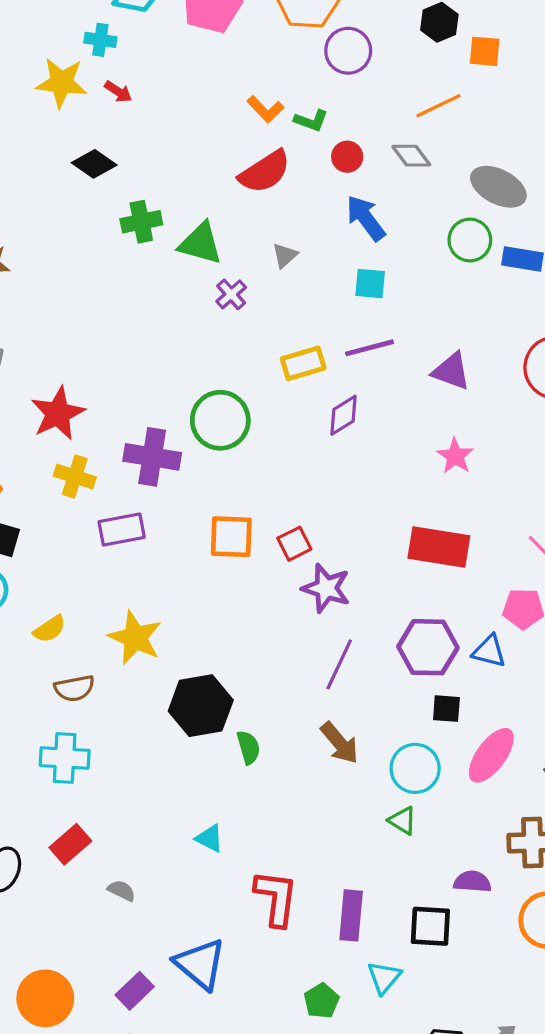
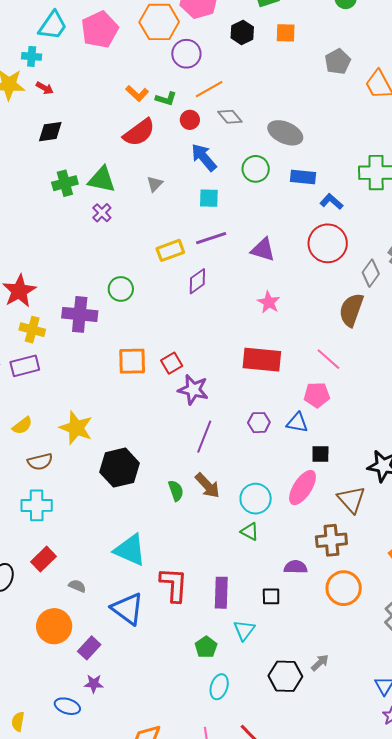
orange square: (485, 51) -> (286, 33), moved
orange line: (438, 106) -> (209, 89), moved
black diamond: (94, 164) -> (50, 132), moved, turned -40
green cross: (141, 222) -> (65, 183), moved
green circle: (470, 240) -> (256, 169), moved
purple cross: (231, 294) -> (102, 213), moved
green circle: (220, 420) -> (121, 289), size x0.7
purple rectangle: (122, 530) -> (25, 366), moved
purple hexagon: (428, 647) -> (259, 423), size x0.6
black square: (446, 709) -> (320, 454), moved
green semicircle: (248, 747) -> (176, 491), moved
cyan triangle: (210, 838) -> (130, 550), size x1.8
black square: (430, 926) -> (271, 596), size x0.7
blue triangle: (200, 964) -> (127, 609), moved
orange circle: (45, 998) -> (54, 626), moved

